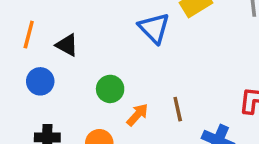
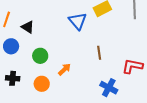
green circle: (110, 89) -> (40, 56), moved
brown line: (178, 109) -> (99, 53), moved

